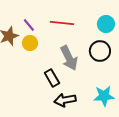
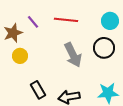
yellow circle: (30, 43) -> (20, 56), moved
black rectangle: (52, 78) -> (38, 90), moved

